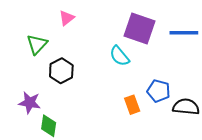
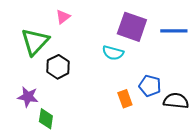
green triangle: (37, 44) -> (35, 42), size x1.4
cyan semicircle: (119, 56) -> (113, 53), turned -35

